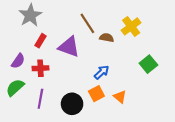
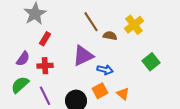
purple triangle: (69, 47) -> (83, 56), moved, turned -45
blue arrow: (102, 72) -> (105, 70), turned 56
purple line: (40, 99) -> (45, 96), turned -36

